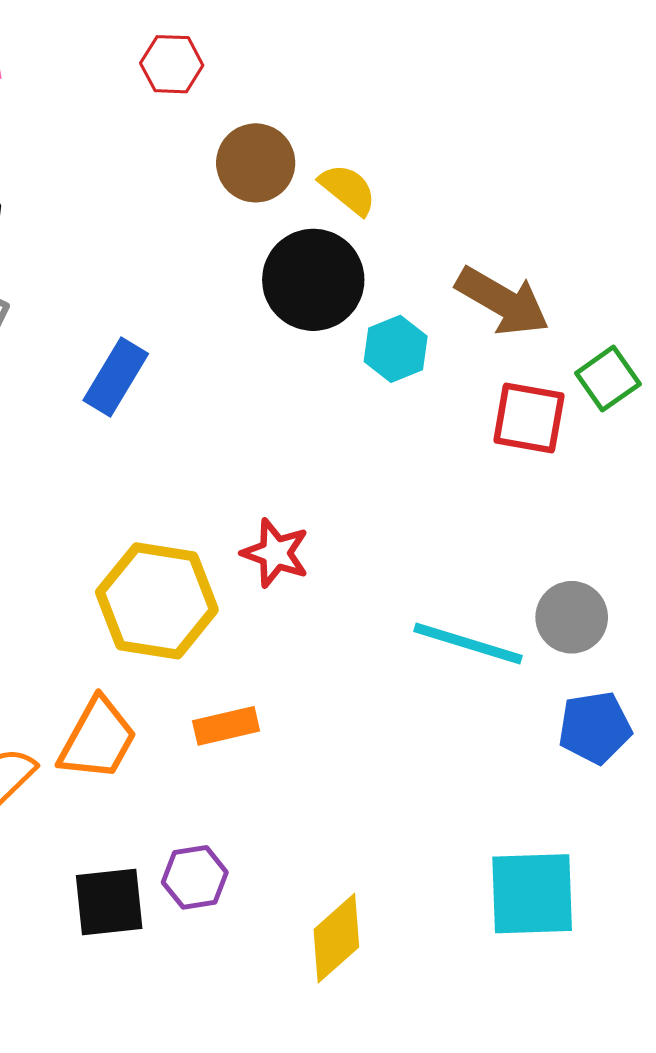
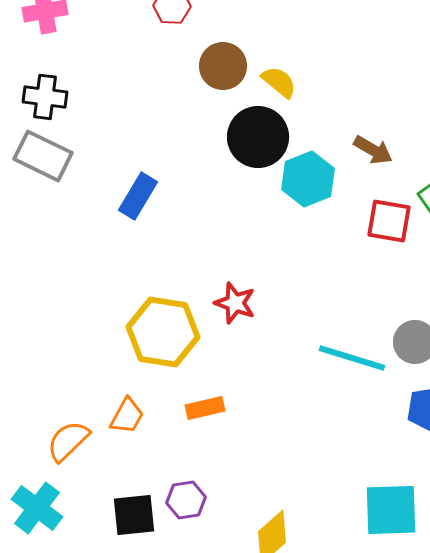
brown arrow: (503, 301) -> (373, 150), size x0.7
cyan hexagon: (396, 349) -> (308, 179), size x1.4
orange trapezoid: (98, 739) -> (127, 416), size x0.7

